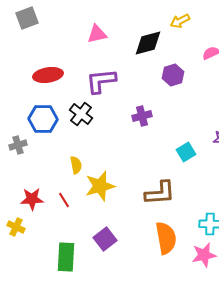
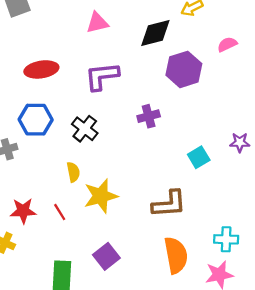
purple hexagon: (173, 75) -> (184, 69), size x1.4
black cross: (81, 114) -> (85, 129), moved

